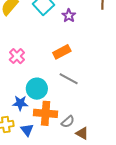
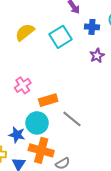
purple star: (69, 16) -> (97, 56), moved
orange rectangle: (62, 52) -> (48, 100), moved

